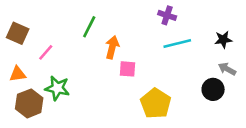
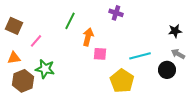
purple cross: (167, 15) -> (116, 13), moved
cyan line: (177, 43) -> (140, 56), moved

